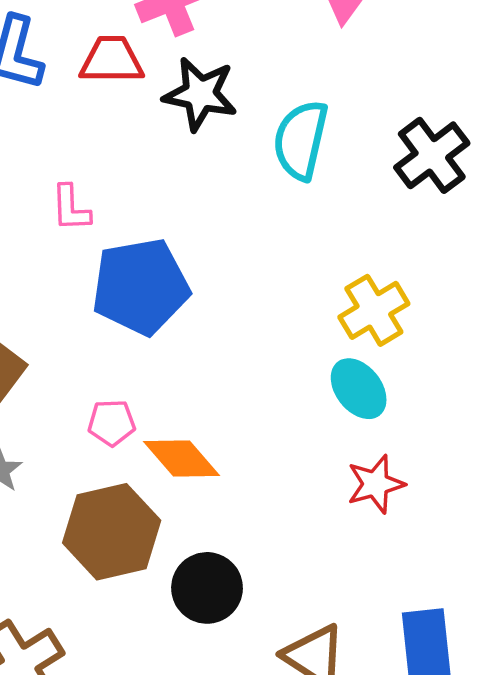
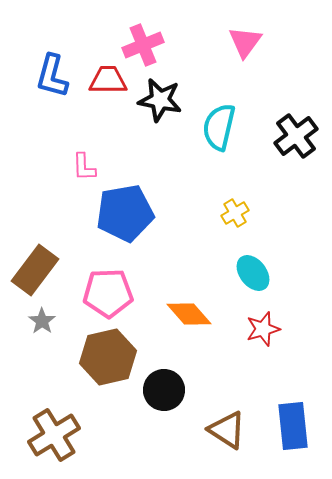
yellow cross: (374, 310) -> (235, 213), moved, size x0.7
pink pentagon: (112, 423) -> (108, 293), size x1.8
orange diamond: (181, 458) -> (189, 314), moved

